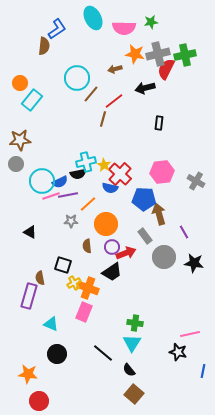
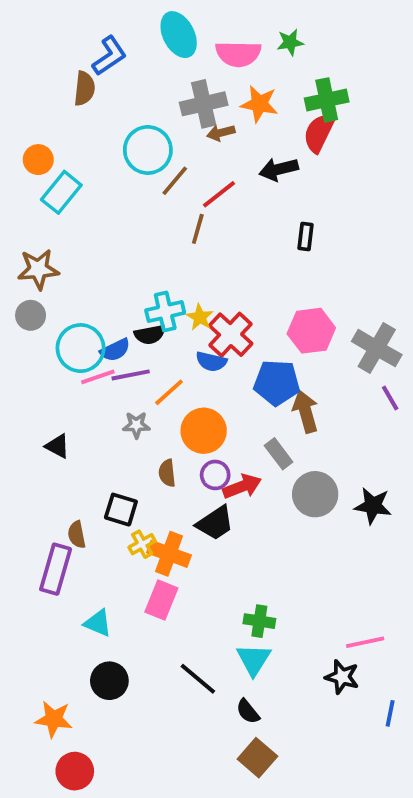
gray cross: (158, 54) -> (204, 104), moved
green cross: (185, 55) -> (327, 100), moved
gray cross: (196, 181) -> (377, 348), size x1.4
purple line: (184, 232) -> (390, 398), moved

